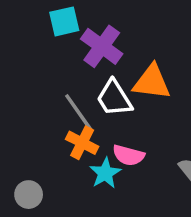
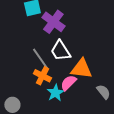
orange triangle: (152, 82) -> (81, 69), moved
pink semicircle: (128, 155) -> (68, 83), turned 120

